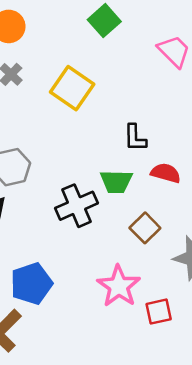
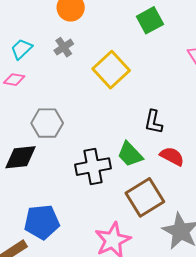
green trapezoid: (116, 182) -> (130, 154), turned 32
brown square: (145, 228) -> (145, 197), size x1.5

